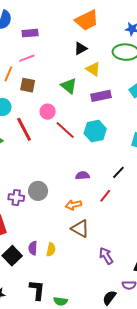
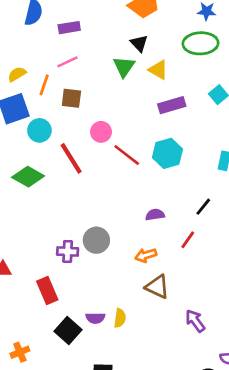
black triangle: (81, 48) -> (139, 43), turned -40
green triangle: (69, 86) -> (124, 67), moved, turned 30
purple semicircle: (33, 248) -> (95, 318), turned -88

